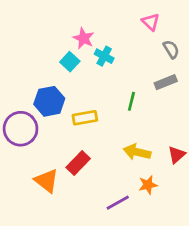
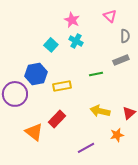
pink star: (84, 38) -> (72, 20), moved
gray semicircle: (171, 49) -> (125, 36), turned 32
green line: (131, 101) -> (96, 74), turned 64
orange star: (148, 185) -> (117, 135), moved

